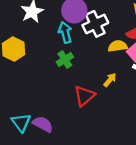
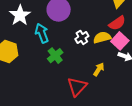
white cross: (95, 24) -> (82, 37), moved, size x0.6
cyan arrow: (65, 32) -> (42, 33), moved

